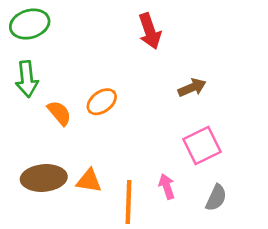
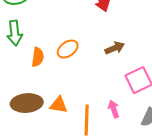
brown arrow: (192, 88) -> (115, 48), moved
orange semicircle: (59, 113) -> (38, 57), turned 48

